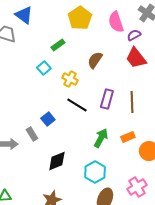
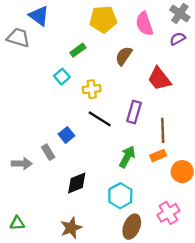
yellow pentagon: (80, 18) -> (103, 19), turned 30
purple semicircle: (134, 35) -> (178, 39), moved
red trapezoid: (136, 58) -> (159, 79), moved
brown semicircle: (95, 60) -> (124, 56), moved
yellow cross: (70, 79) -> (92, 89), turned -35
brown line: (132, 102) -> (163, 130), moved

